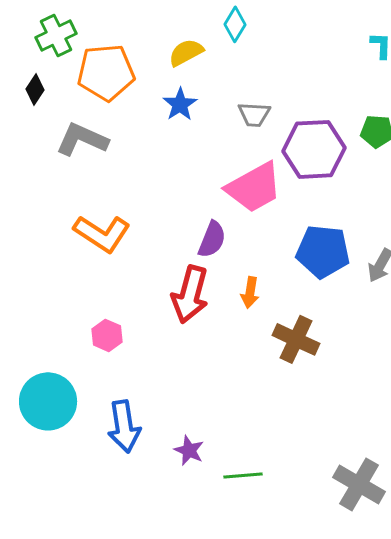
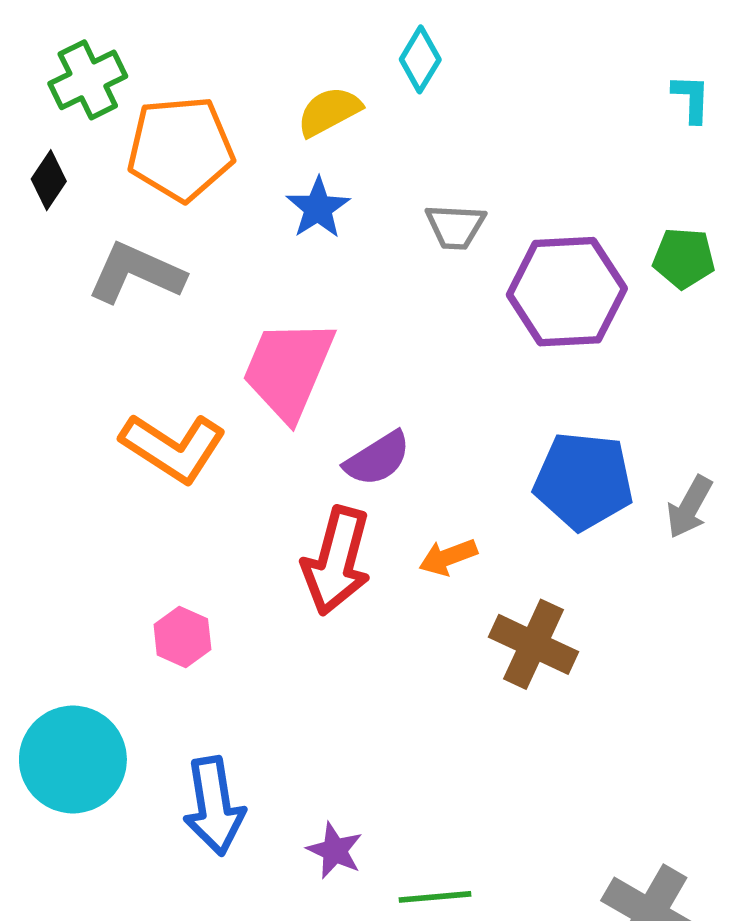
pink trapezoid: (254, 187) -> (288, 370), moved, turned 142
purple semicircle: (212, 239) -> (377, 459), turned 36
orange arrow: (250, 292) -> (448, 557), turned 60

